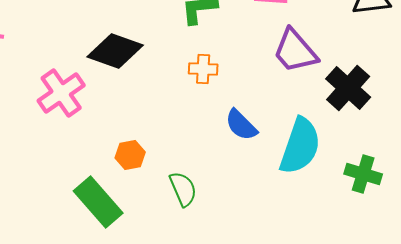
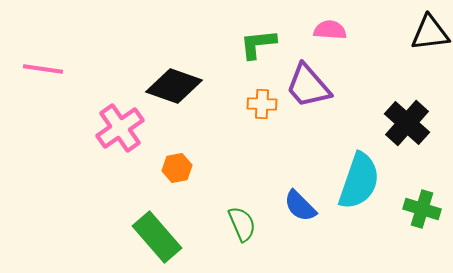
purple trapezoid: (295, 51) -> (308, 86), moved
blue semicircle: (241, 125) -> (300, 206), moved
orange hexagon: (130, 155) -> (177, 168), moved

